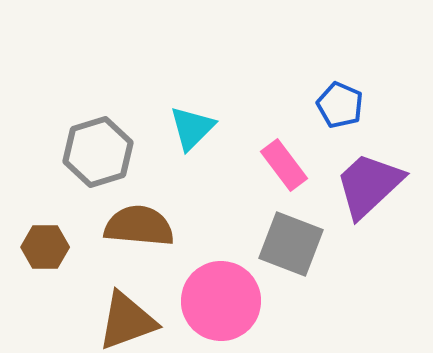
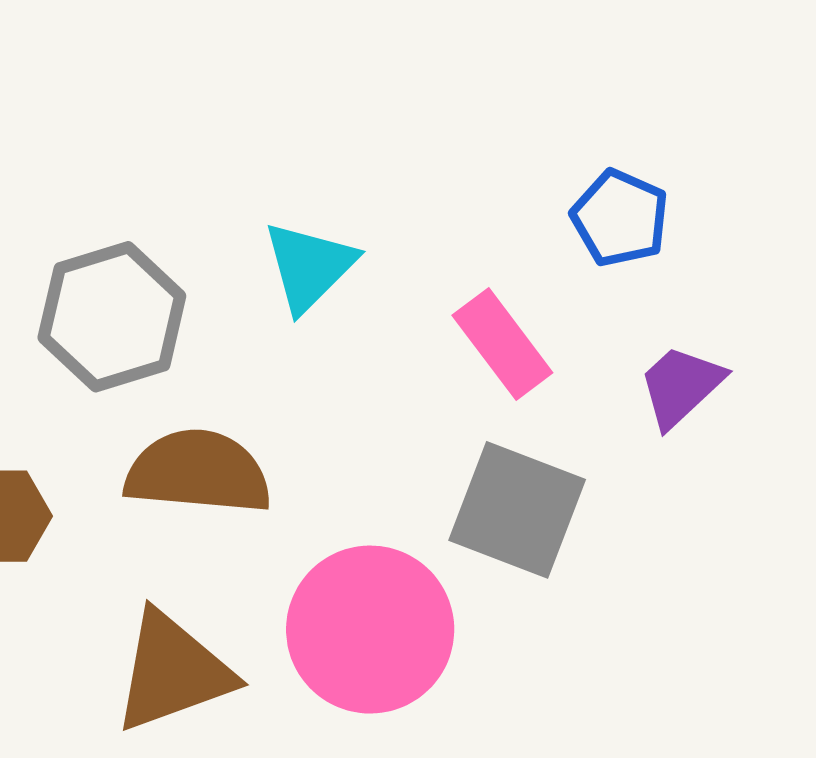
purple trapezoid: (369, 185) -> (681, 386), size x0.6

